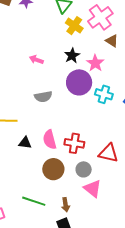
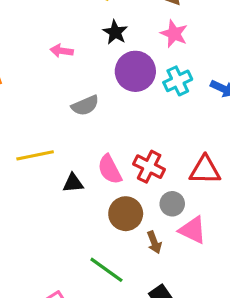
pink star: (95, 63) -> (174, 34), moved
cyan cross: (104, 94) -> (178, 81), turned -30
red cross: (74, 143) -> (149, 167), turned 30
green line: (34, 201) -> (106, 270), turned 30
brown arrow: (66, 205) -> (154, 242), moved

